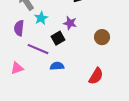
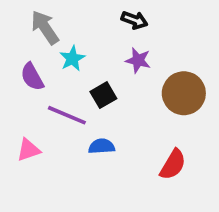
purple star: (70, 23) -> (138, 60), moved
purple semicircle: (19, 28) -> (32, 77), turned -35
brown circle: (102, 37) -> (184, 93), size x1.5

